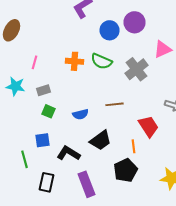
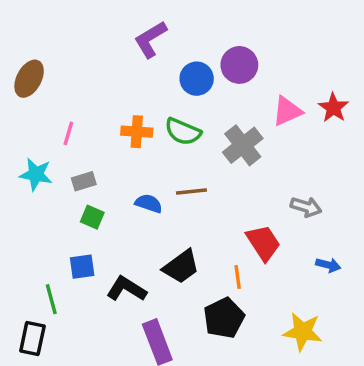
brown line: (114, 104) -> (191, 191), moved
blue semicircle: (80, 114) -> (149, 203), moved, turned -147
black rectangle: (46, 182) -> (32, 339), moved

